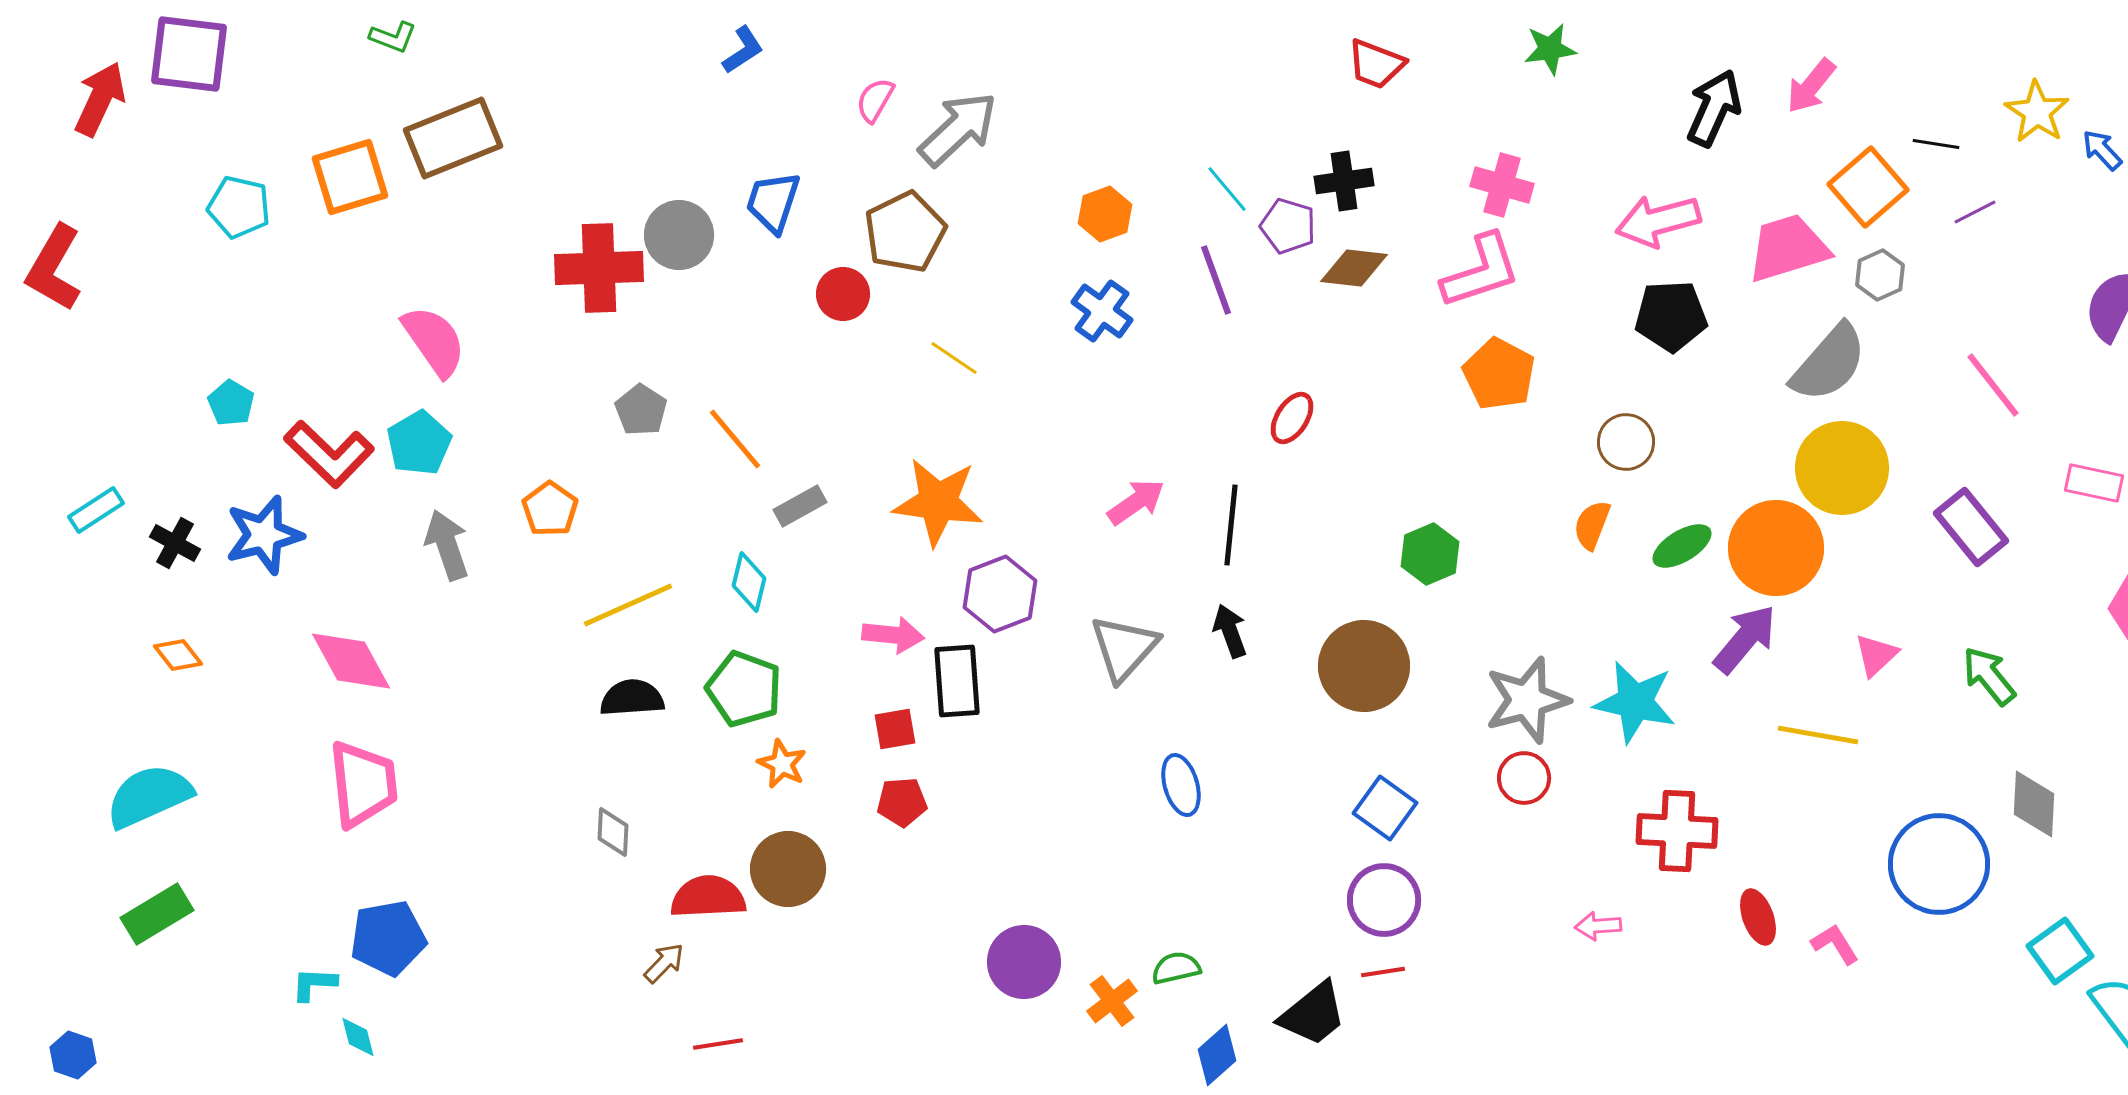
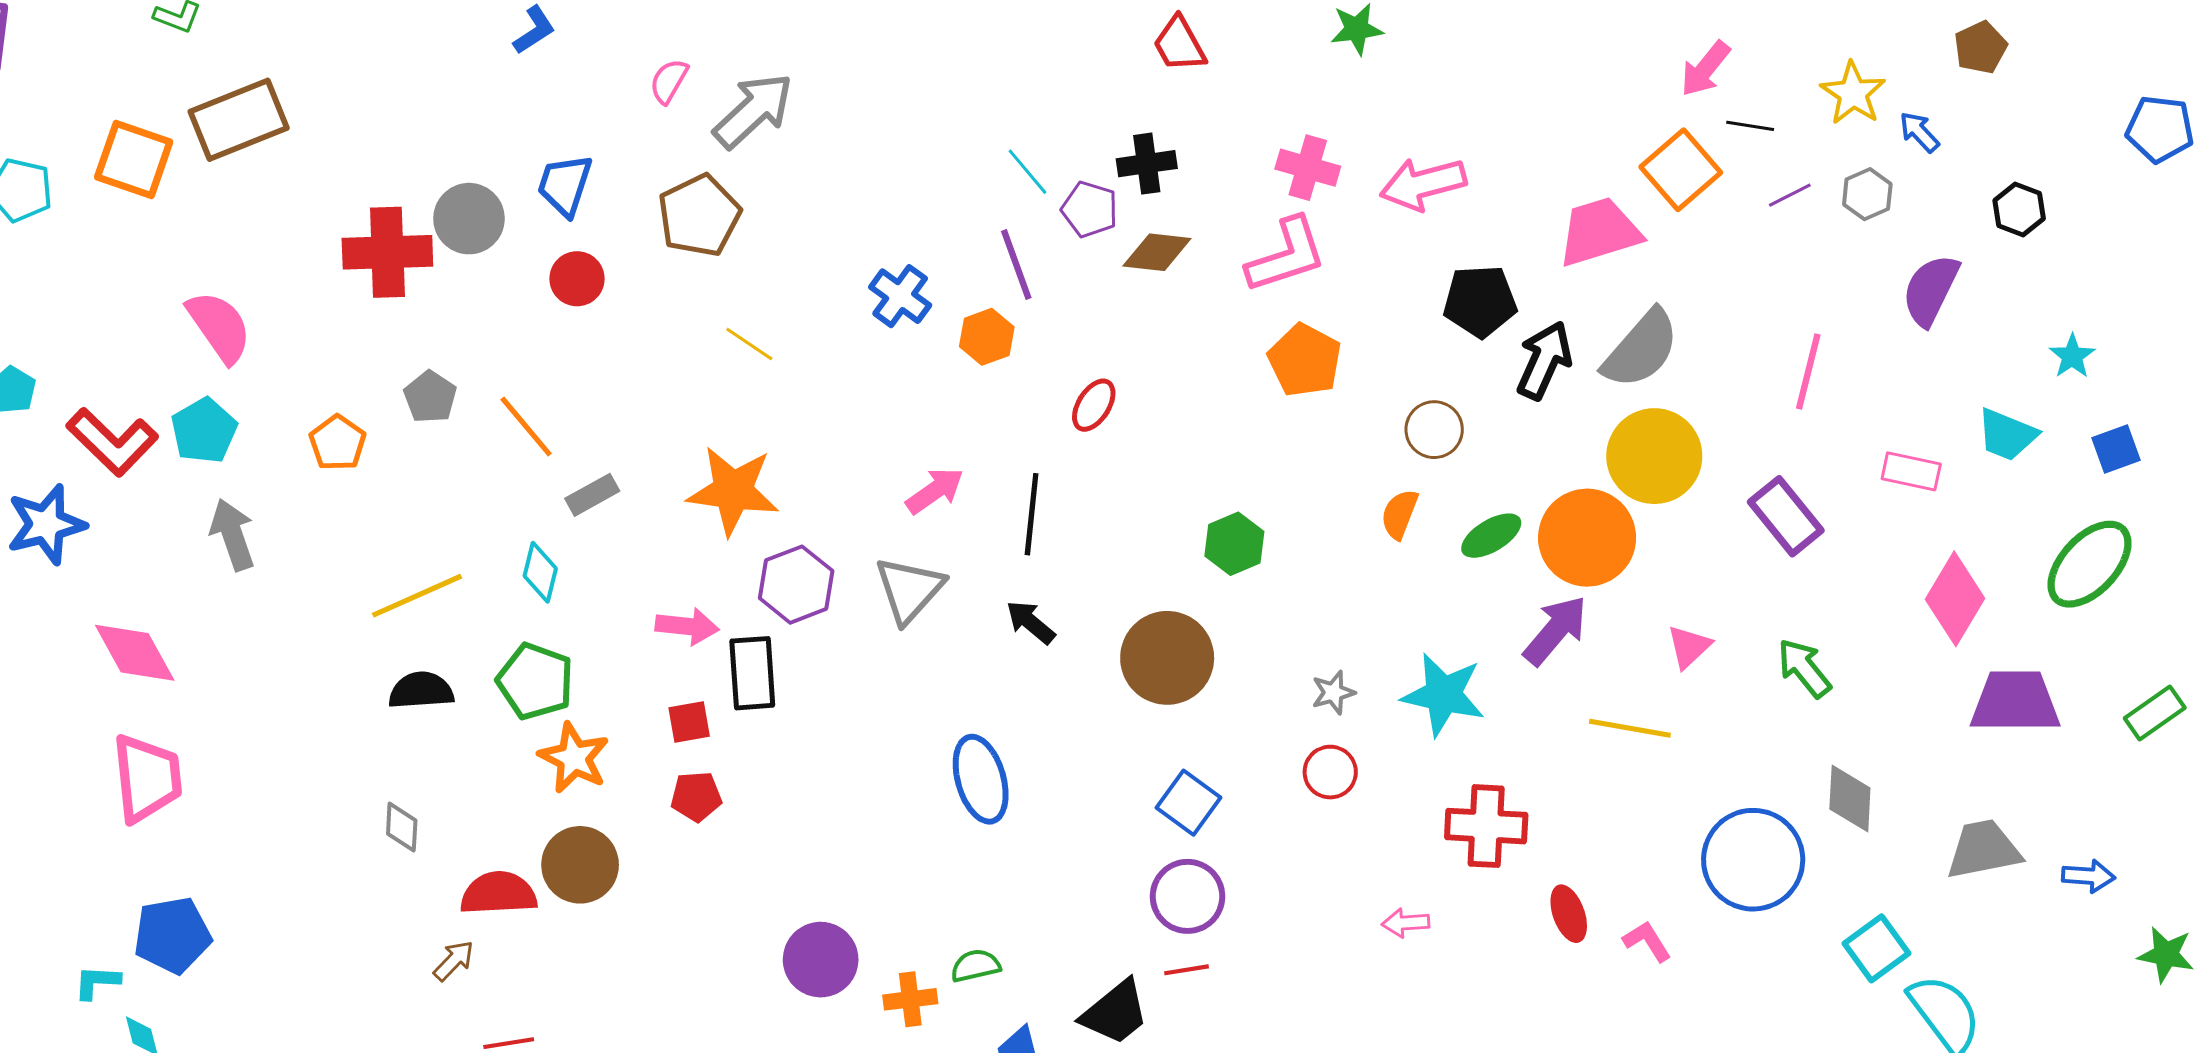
red trapezoid: (1376, 64) -> (1179, 44), turned 40
pink arrow: (1811, 86) -> (1705, 69), moved
black arrow: (1714, 108) -> (1544, 360), moved
orange square: (350, 177) -> (134, 160), turned 36
orange hexagon: (1105, 214) -> (987, 337), moved
pink arrow: (1658, 221) -> (1423, 184), moved
gray hexagon: (1880, 275) -> (1867, 194), moved
red circle: (843, 294) -> (577, 279), moved
pink line: (1993, 385) -> (1808, 372), turned 52
orange pentagon: (550, 509) -> (337, 443), moved
black arrow: (1230, 631) -> (1031, 622), turned -30
gray triangle: (1124, 648) -> (909, 590), moved
gray star: (1527, 700) -> (1333, 693), size x0.5
orange star: (782, 764) -> (574, 758), size x1.4
blue ellipse: (1181, 785) -> (981, 779), size x1.4
orange cross: (1112, 1001) -> (910, 999), turned 30

